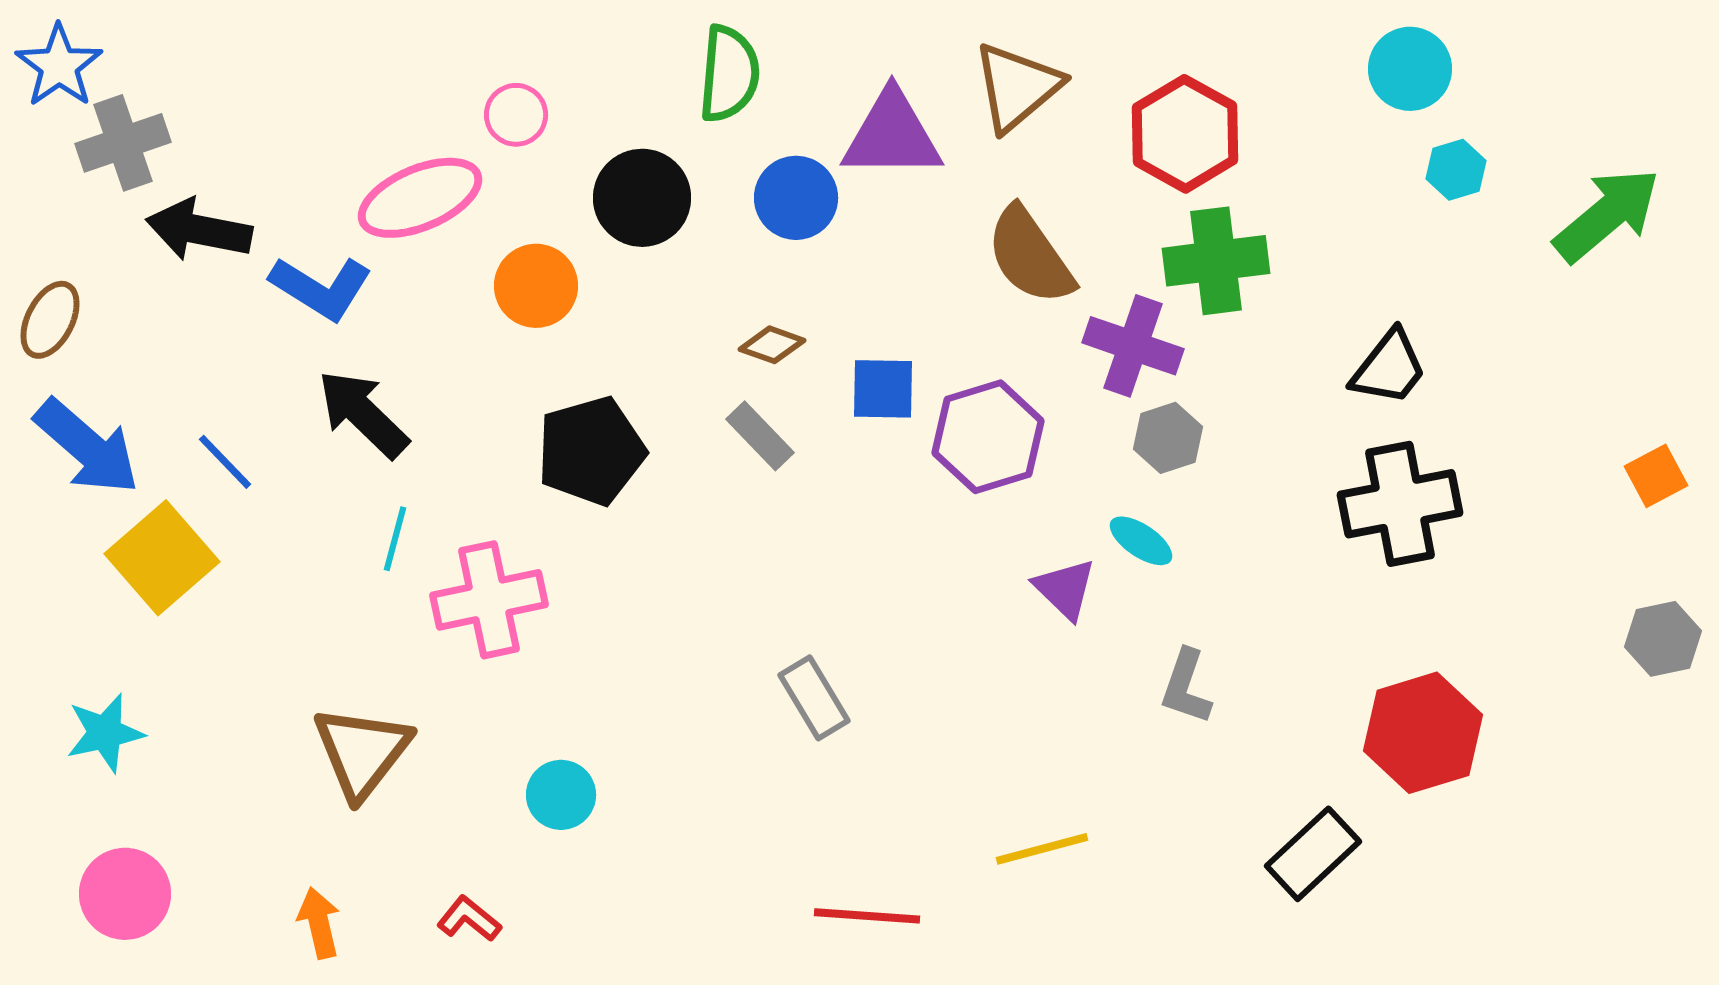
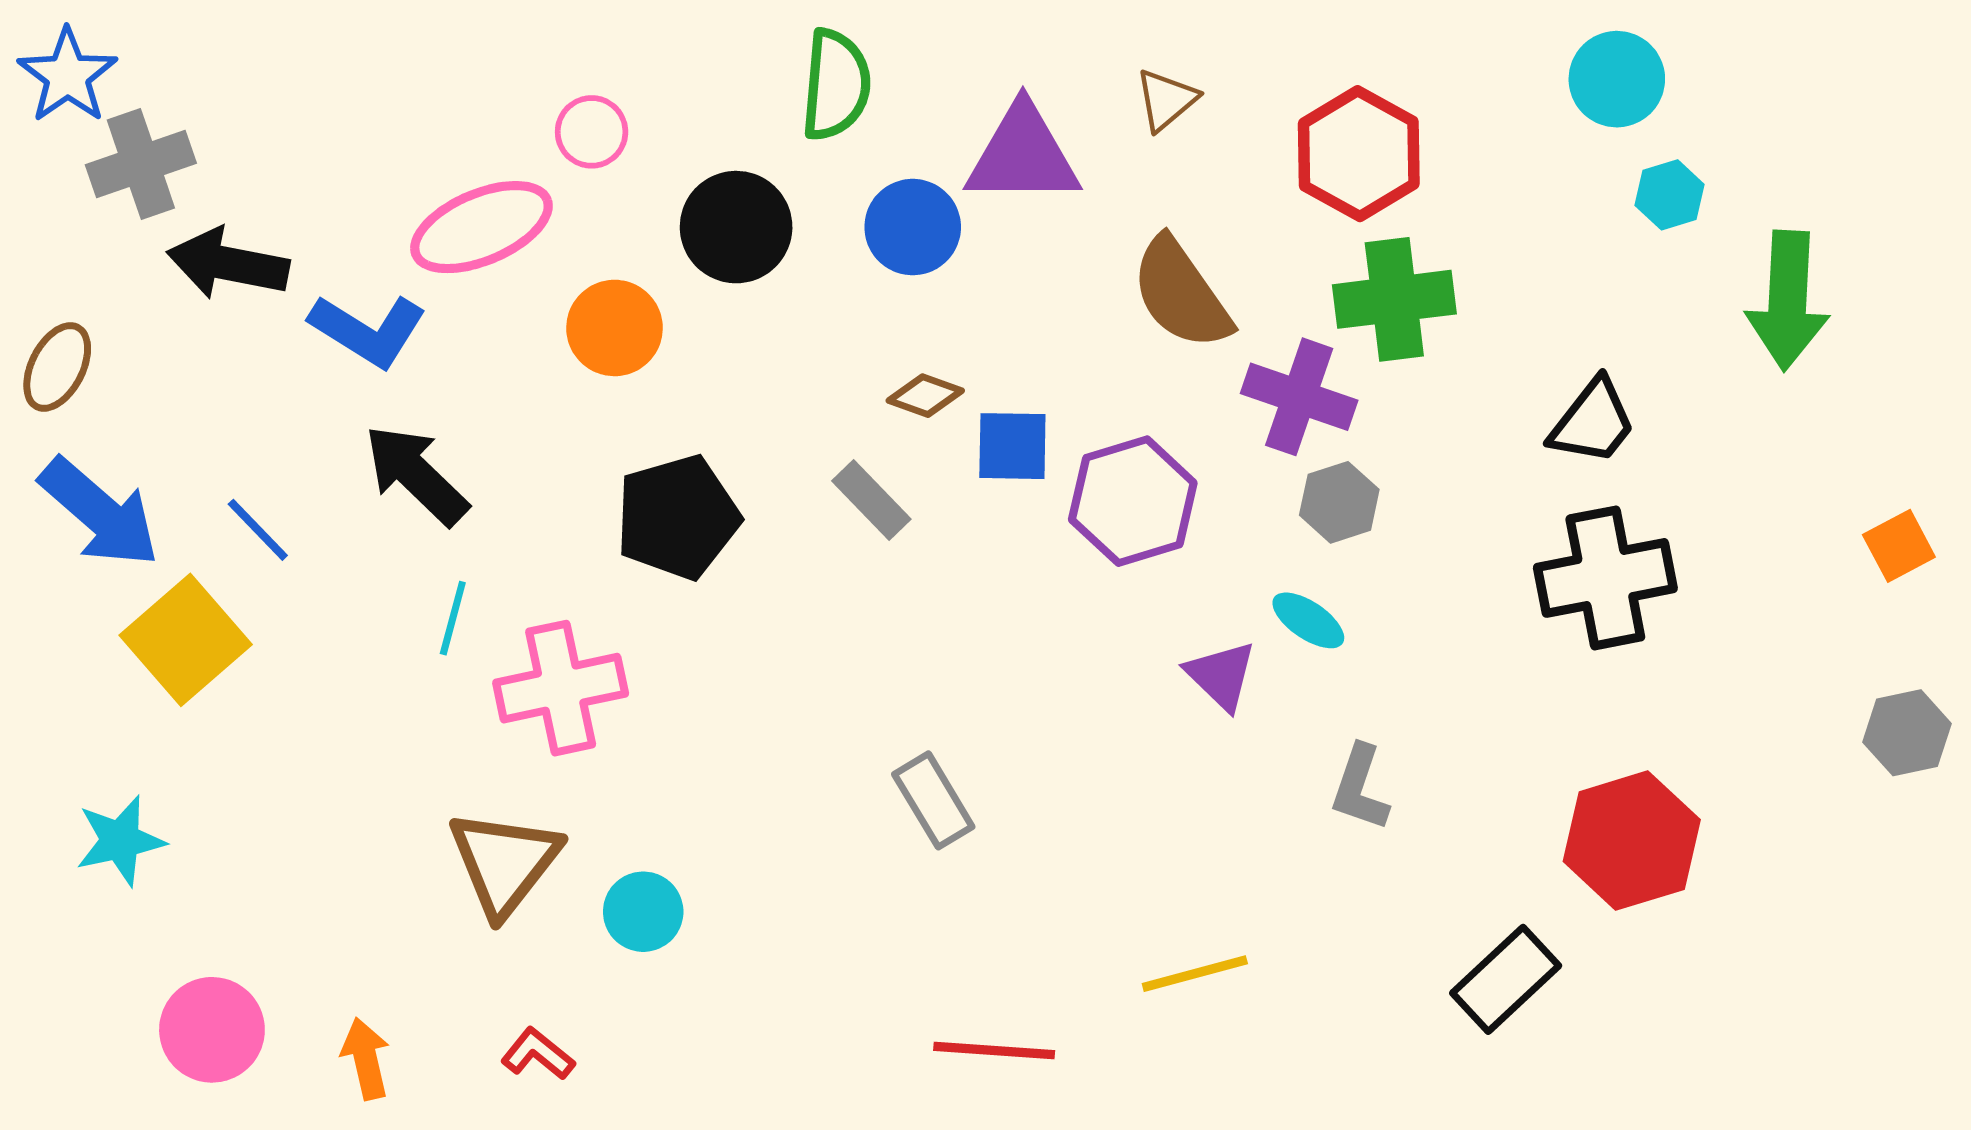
brown triangle: (1017, 87) -> (1166, 100), size x0.6
green arrow: (1607, 215) -> (1788, 300), moved, turned 133
brown diamond: (772, 345) -> (925, 396), moved
brown triangle: (362, 752) -> (504, 862), moved
pink circle: (125, 894) -> (212, 1030), moved

